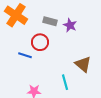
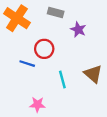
gray rectangle: (50, 21) -> (56, 12), moved
cyan line: (65, 82) -> (62, 80), moved

